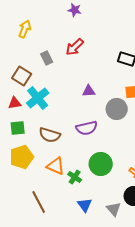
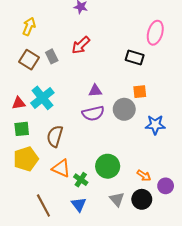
brown square: (22, 76) -> (29, 60), moved
purple semicircle: (87, 128) -> (93, 113), moved
brown semicircle: (50, 135) -> (55, 136), turned 90
blue triangle: (85, 205) -> (79, 204), moved
gray triangle: (114, 209) -> (117, 199), moved

